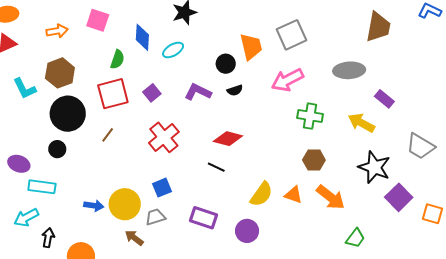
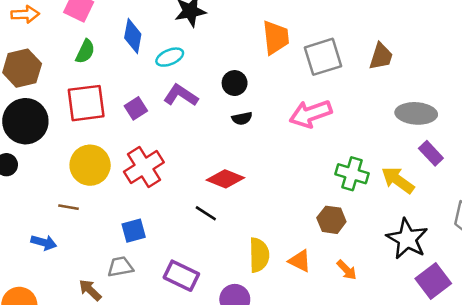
brown trapezoid: (378, 27) -> (381, 56), moved, size x0.7
orange trapezoid: (251, 47) -> (276, 37), moved
green semicircle: (117, 59) -> (85, 51), moved
gray ellipse: (349, 70) -> (416, 113), moved
purple L-shape: (198, 92) -> (181, 95), moved
green cross: (310, 116) -> (352, 174), moved
brown line: (108, 135) -> (69, 207), moved, turned 56
yellow semicircle: (261, 194) -> (259, 255), turned -44
orange arrow: (331, 197) -> (347, 270), size x0.6
yellow circle: (125, 204) -> (90, 165), moved

